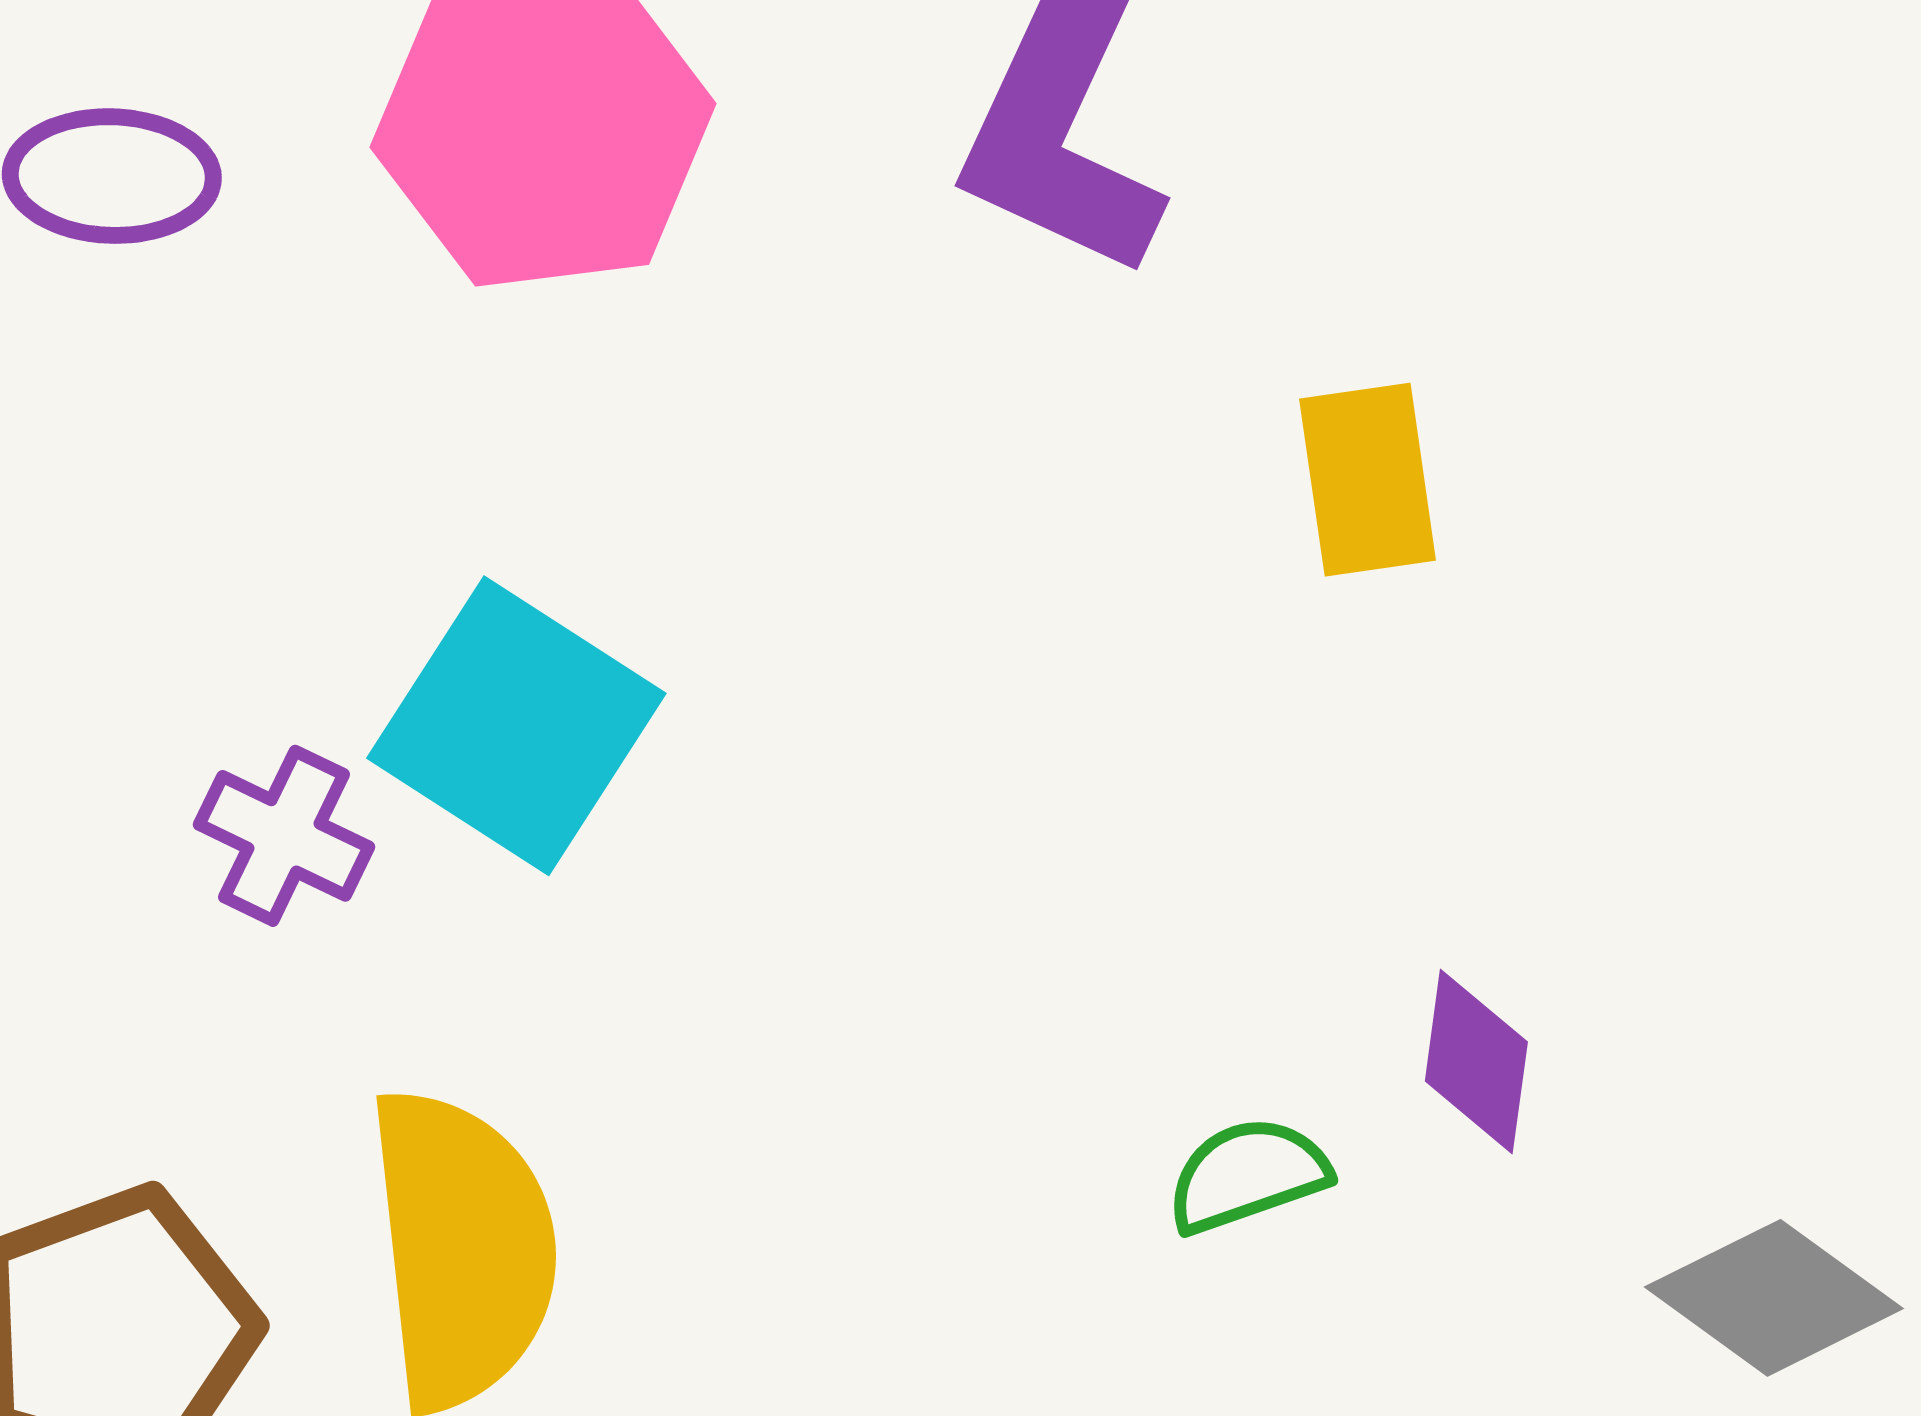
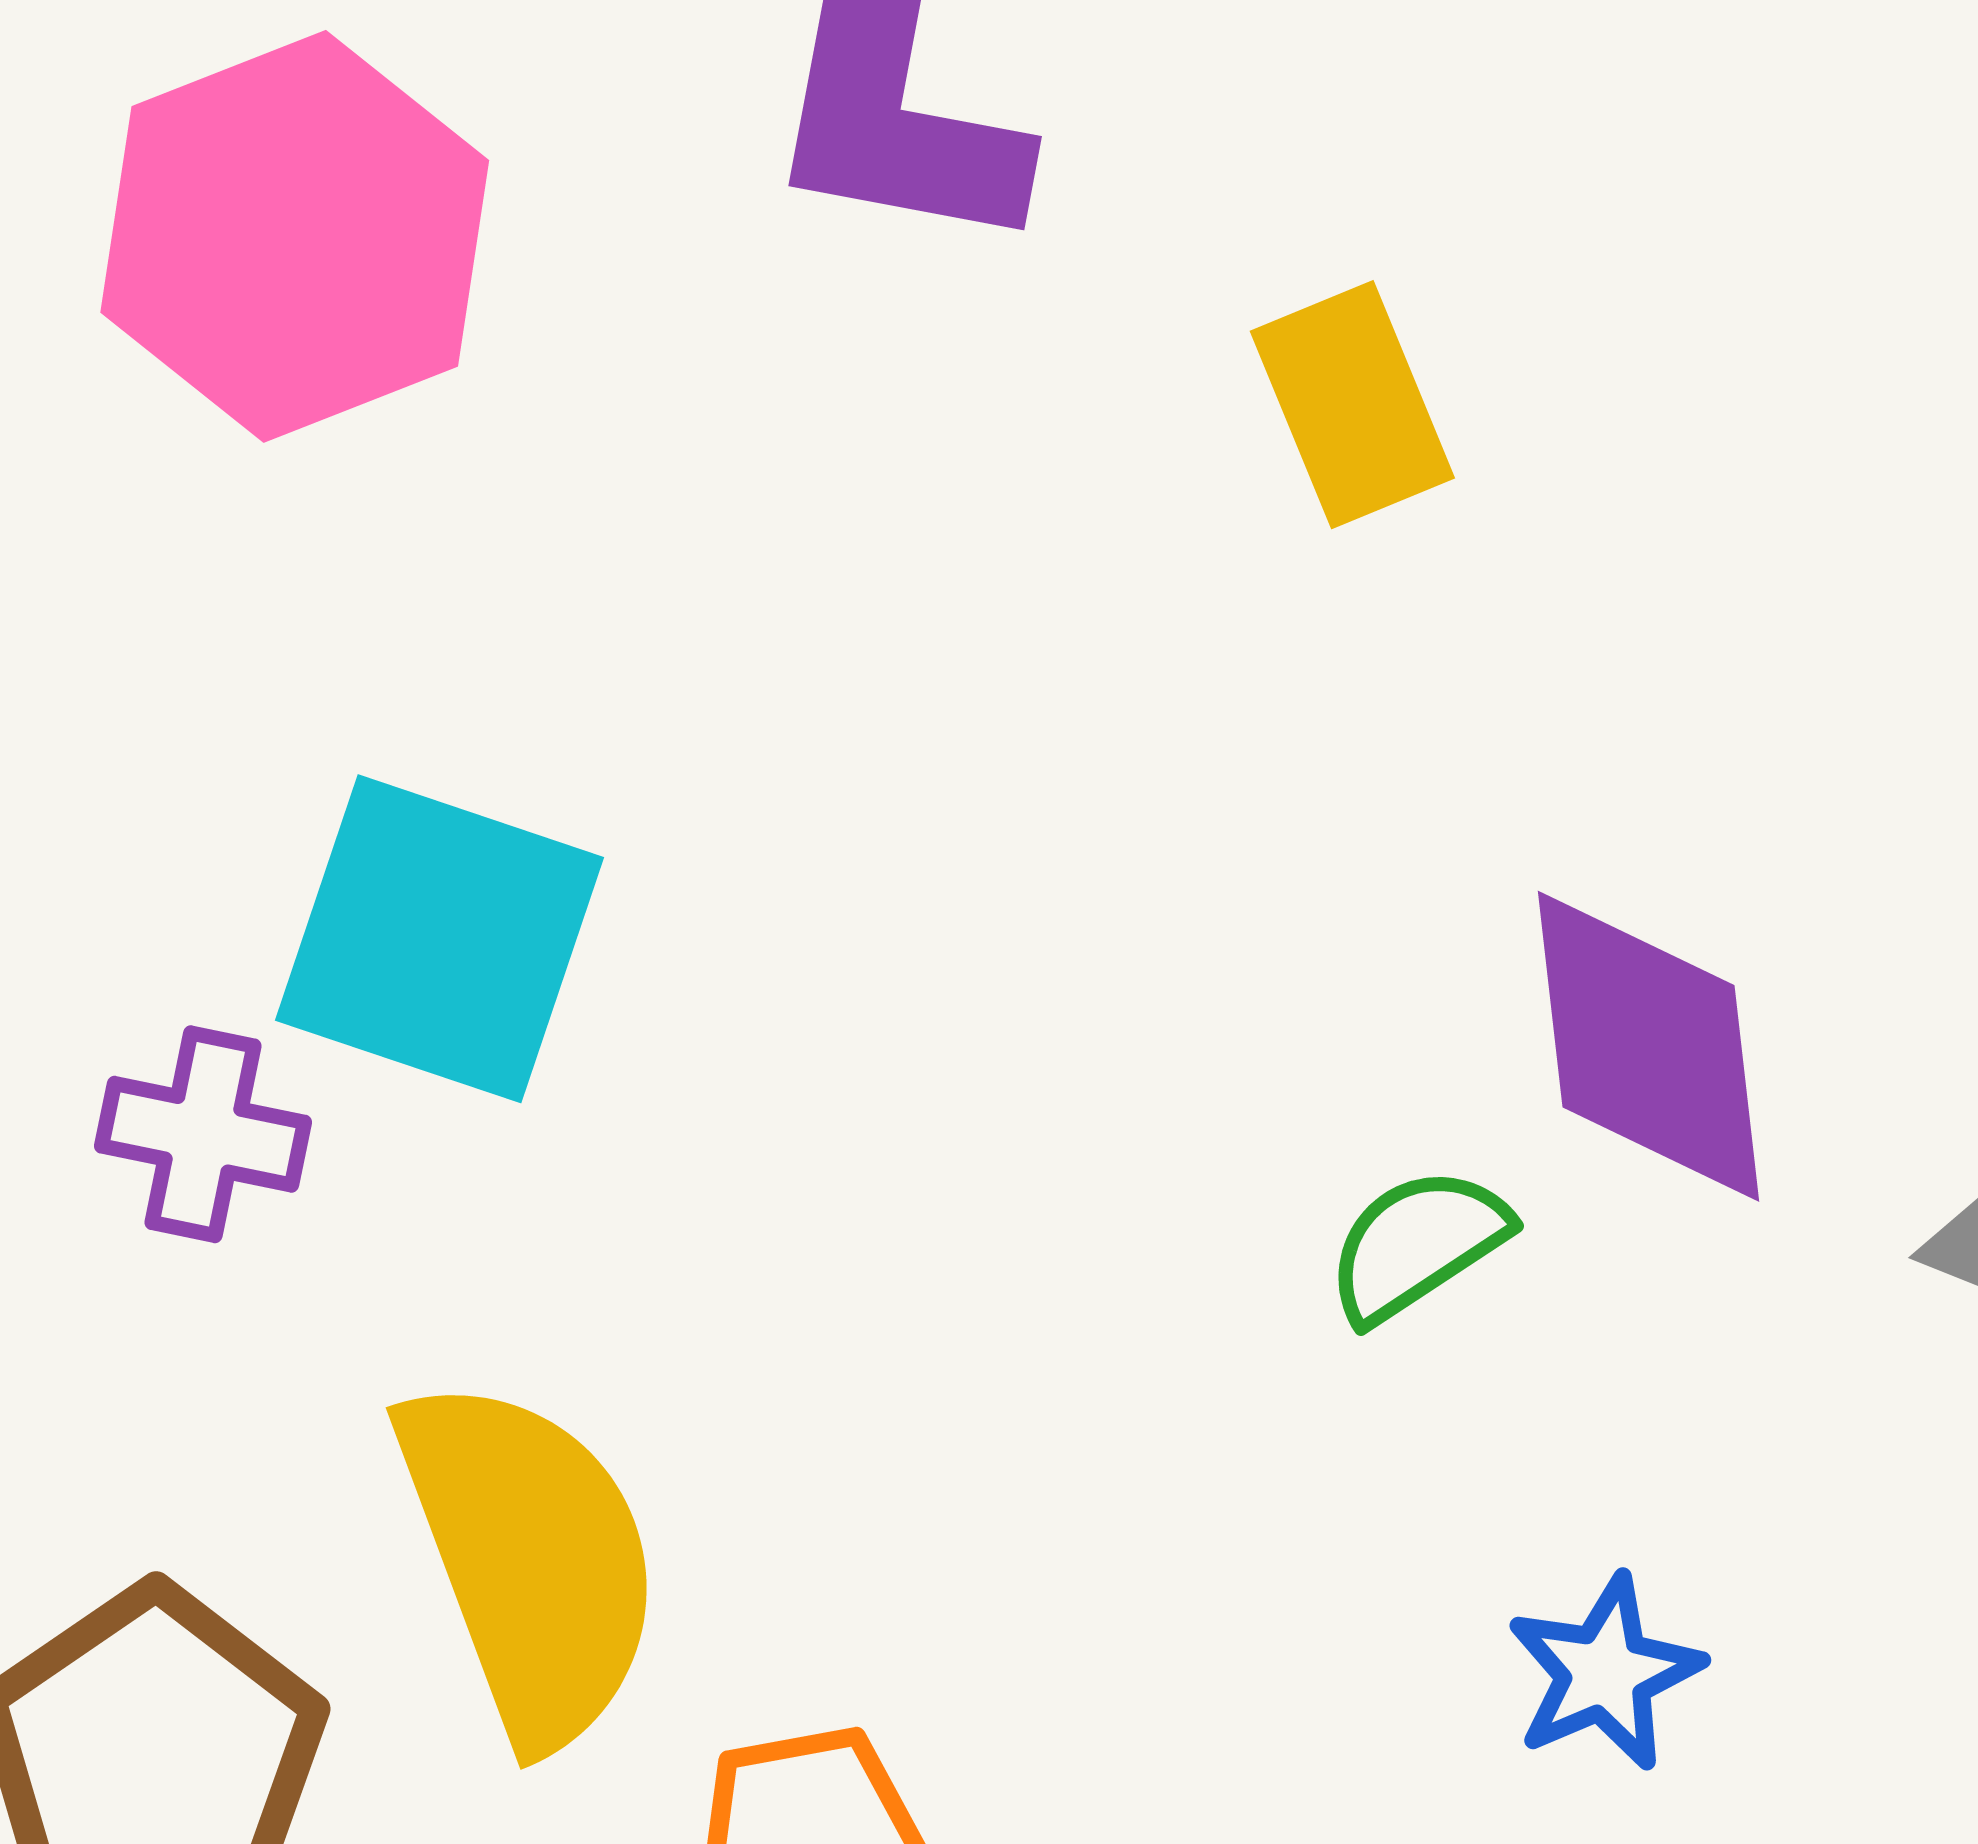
purple diamond: (1476, 1061) -> (1649, 1046), size x1.6

